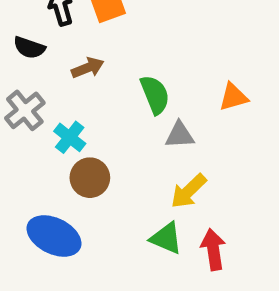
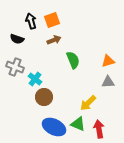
brown arrow: (88, 68) -> (54, 40), moved
gray cross: (25, 110) -> (15, 67), turned -30
gray triangle: (180, 135) -> (108, 82), moved
blue ellipse: (54, 236) -> (54, 127), moved

